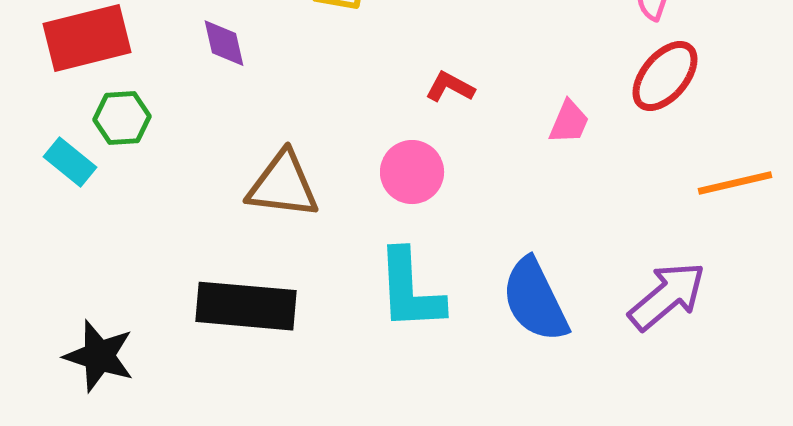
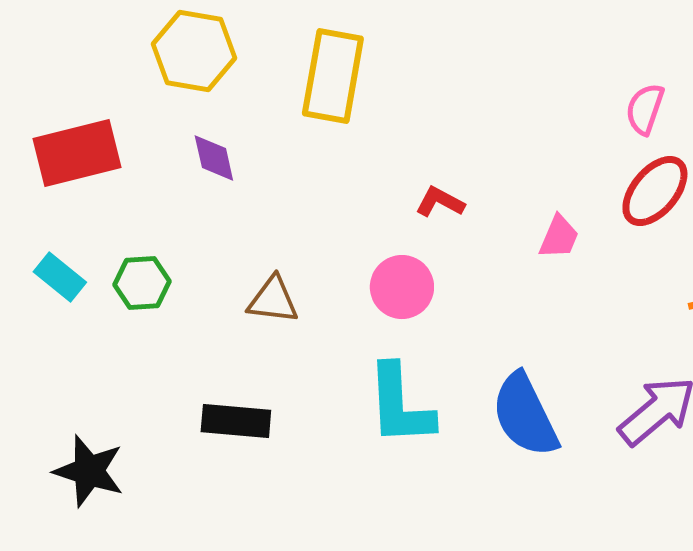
green hexagon: (122, 118) -> (142, 283), moved
brown triangle: (283, 185) -> (273, 300), size x0.7
black rectangle: (246, 306) -> (236, 421), size x0.7

